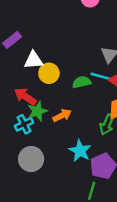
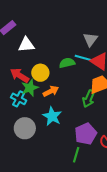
yellow circle: (49, 73) -> (40, 73), moved
cyan cross: (24, 124) -> (19, 99), turned -35
cyan star: (80, 151) -> (52, 116), moved

